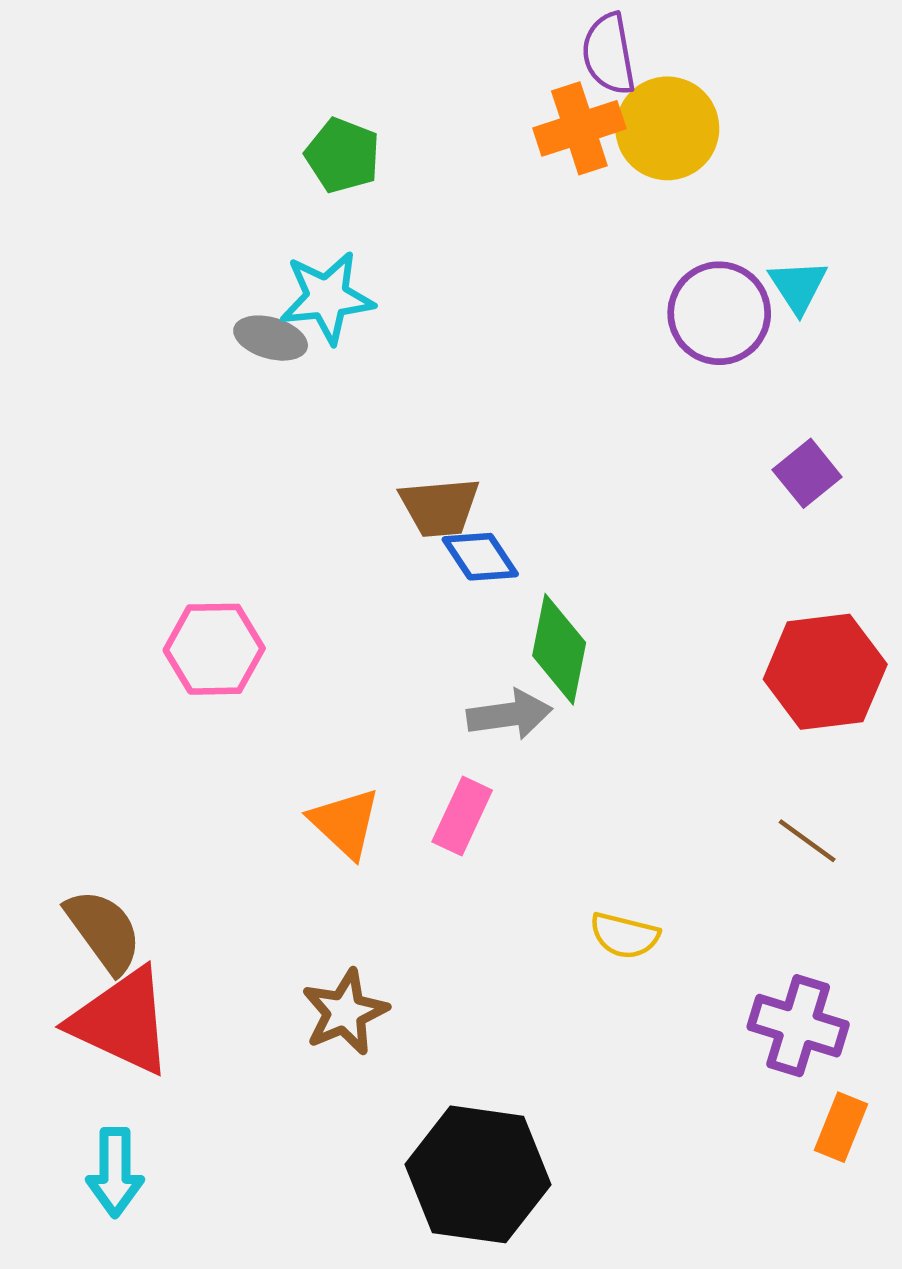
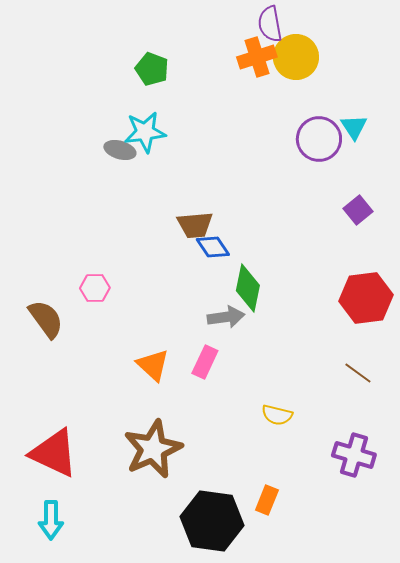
pink hexagon: (214, 649) -> (95, 288), size x0.7
brown semicircle: (104, 931) -> (46, 319), moved
brown star: (345, 1012) -> (153, 449), size x1.5
orange rectangle: (841, 1127) -> (267, 500), moved

